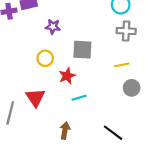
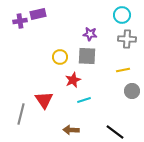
purple star: (53, 27) -> (90, 34), moved
yellow circle: (45, 58) -> (60, 57), moved
brown arrow: (65, 131) -> (71, 130), turned -98

